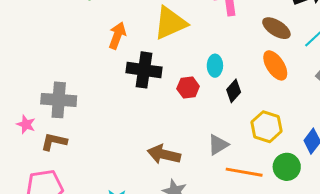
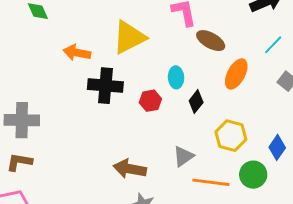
brown ellipse: (276, 28) -> (211, 41), moved
orange arrow: (117, 36) -> (77, 53), turned -96
orange ellipse: (275, 65) -> (236, 74), turned 64

